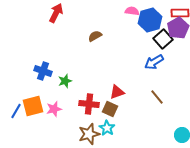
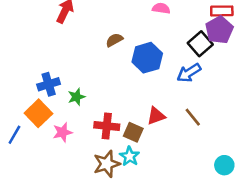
blue hexagon: (150, 20) -> (147, 58), moved
blue cross: (43, 71) -> (49, 84), turned -36
red triangle: (117, 92) -> (156, 116), moved
orange square: (33, 106) -> (38, 113), moved, turned -30

